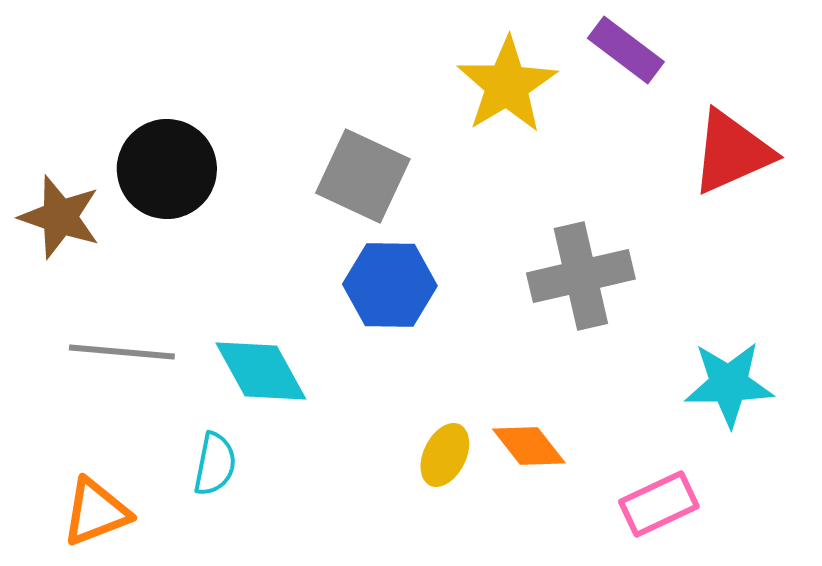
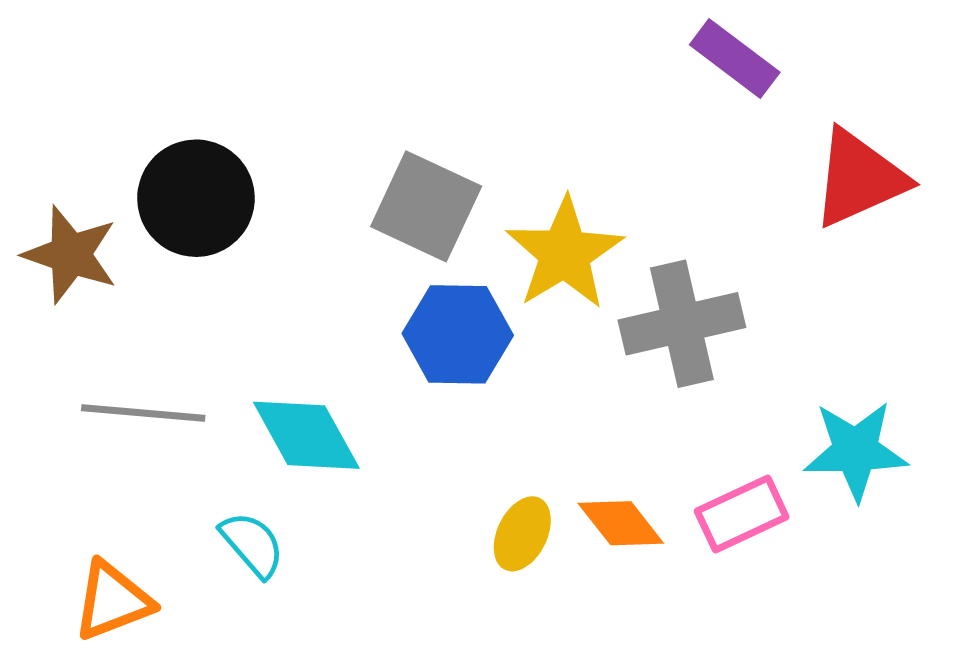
yellow star: (507, 85) -> (564, 253), moved
cyan semicircle: (215, 464) -> (252, 544), turned -52
pink rectangle: (659, 504) -> (742, 514), moved

